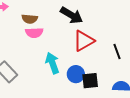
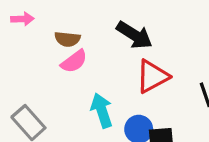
pink semicircle: (34, 33) -> (74, 61), turned -36

